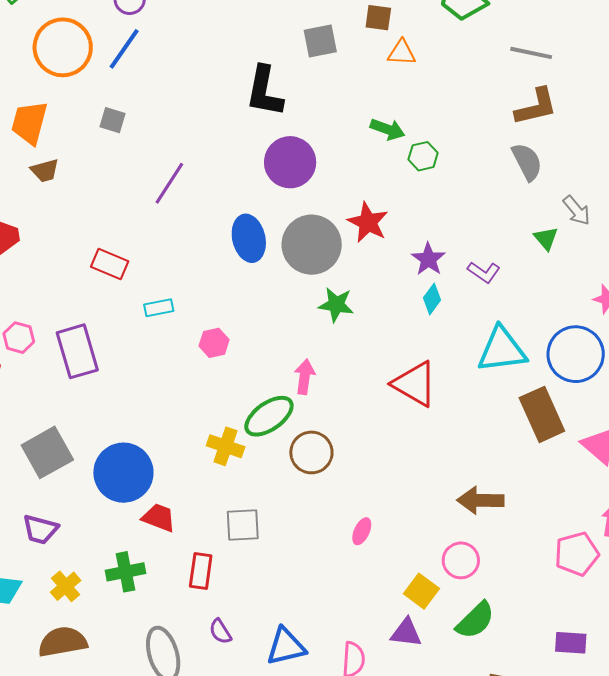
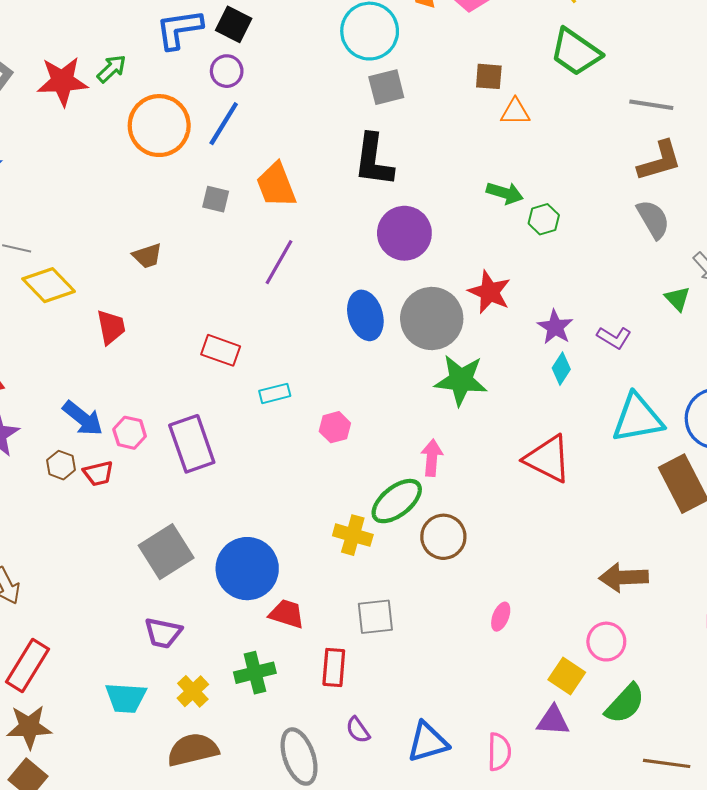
gray square: (320, 41) -> (386, 87), moved
orange trapezoid: (29, 123) -> (276, 185), moved, turned -33
green star: (336, 305) -> (461, 380), size x1.4

